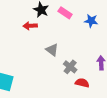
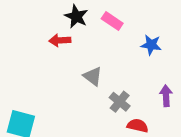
blue star: (91, 21) -> (151, 45), moved

